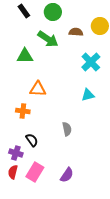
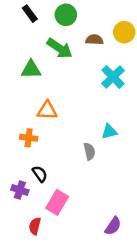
cyan triangle: (88, 95) -> (109, 132), moved
gray semicircle: (67, 129) -> (89, 151), moved
red semicircle: (13, 172) -> (35, 226), moved
pink rectangle: (35, 172) -> (57, 202), moved
purple semicircle: (67, 175) -> (113, 226), moved

